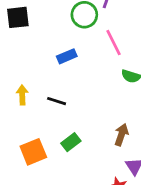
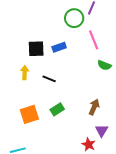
black square: (18, 17) -> (36, 49), moved

